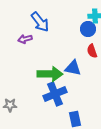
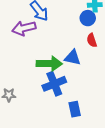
purple arrow: (25, 39) -> (24, 28), size x1.6

